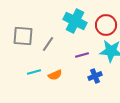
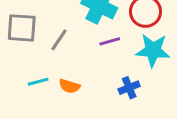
purple line: (82, 55) -> (110, 41), moved
orange semicircle: (55, 75) -> (69, 86), turned 40

